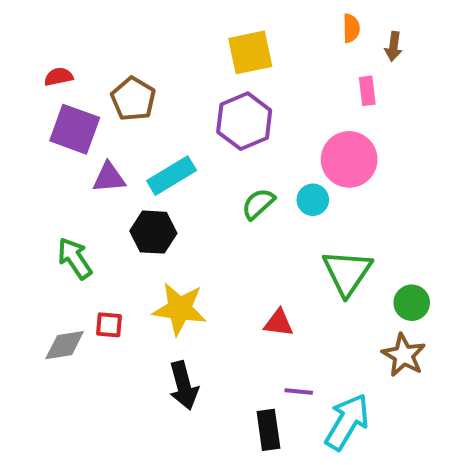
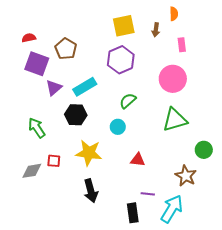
brown arrow: (394, 46) -> (156, 30), moved
purple triangle: (109, 178) -> (54, 88), turned -36
cyan circle: (313, 200) -> (118, 127), moved
green triangle: (347, 272) -> (175, 120), moved, turned 40
brown star: (404, 355) -> (186, 176), moved

